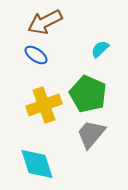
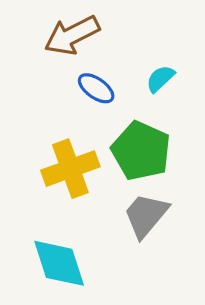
blue ellipse: (36, 55) -> (96, 88), moved

